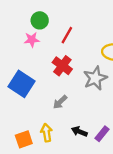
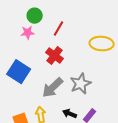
gray star: (95, 78) -> (81, 84), moved
gray arrow: (60, 102) -> (53, 88), size x1.6

